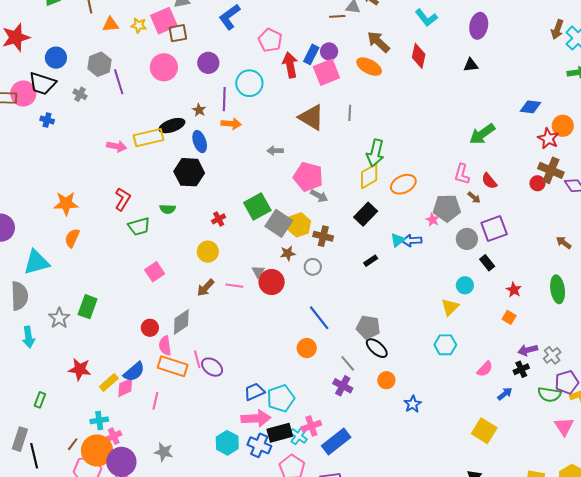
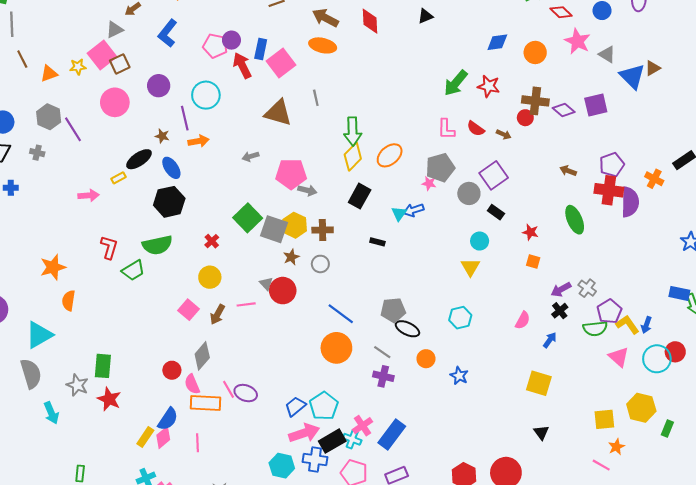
purple circle: (329, 51) -> (231, 40), moved
yellow rectangle: (149, 138) -> (119, 178), size x0.5
red star: (548, 138) -> (489, 86), moved
brown arrow: (474, 198) -> (504, 134), moved
green semicircle: (168, 209) -> (157, 245), size x1.8
black rectangle: (371, 261) -> (377, 242), turned 64
pink square: (155, 272) -> (189, 310), moved
cyan hexagon: (445, 345) -> (460, 318), moved
orange circle: (307, 348) -> (336, 348), size x1.5
red star: (80, 369) -> (109, 399), moved, turned 30

